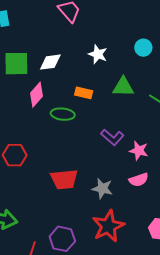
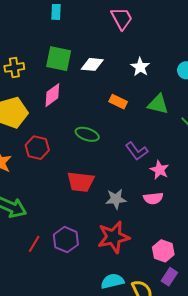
pink diamond: (37, 95) -> (52, 95), moved
green ellipse: (63, 114) -> (87, 134), moved
gray star: (102, 188) -> (116, 199), turned -30

